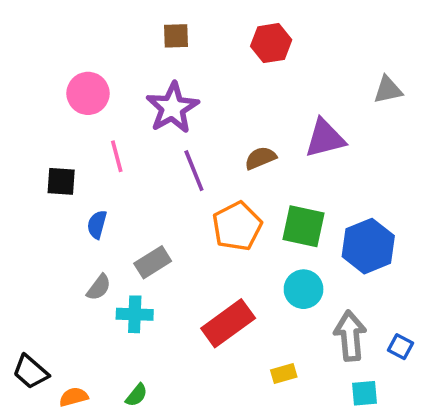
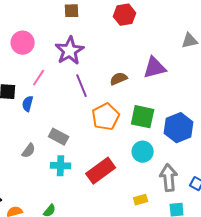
pink line: (117, 156) -> (39, 78), turned 48
blue semicircle: (97, 224) -> (28, 104), moved
gray rectangle: (153, 262) -> (59, 137), turned 60
cyan cross: (135, 314) -> (61, 166), moved
yellow rectangle: (284, 374) -> (141, 200), moved

